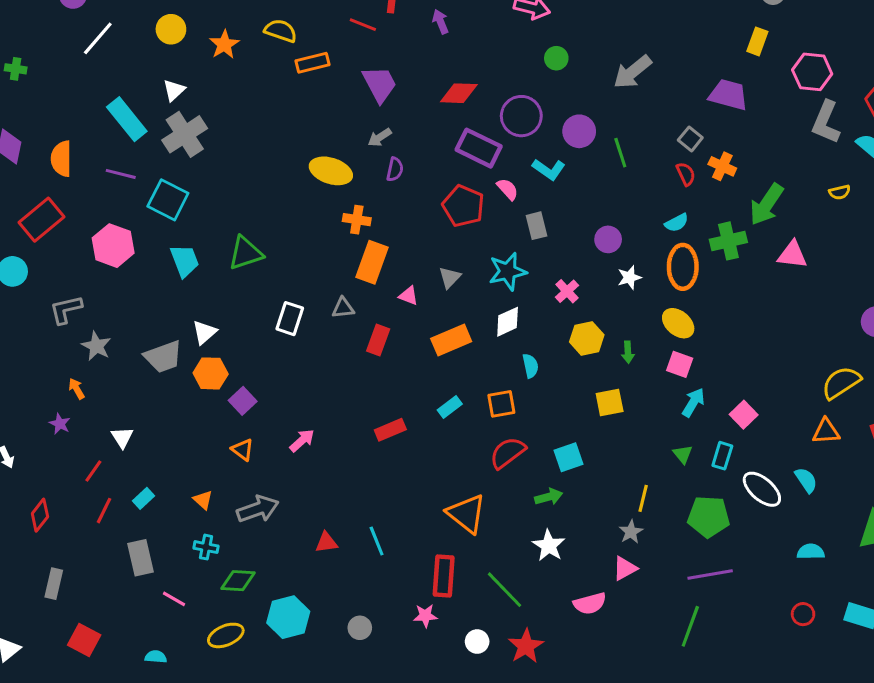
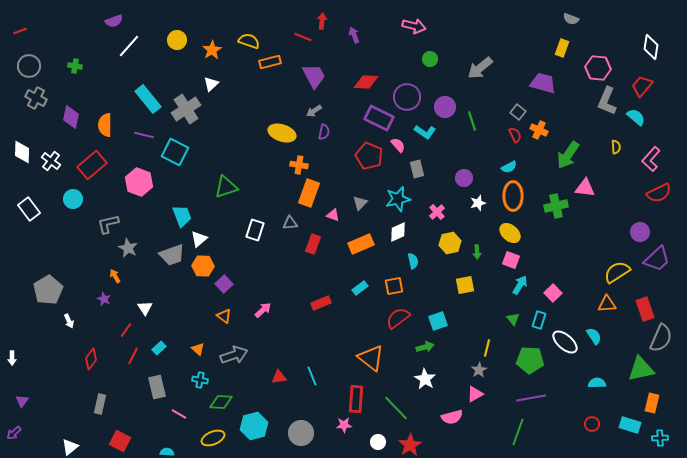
white triangle: (174, 90) -> (211, 84), moved
yellow semicircle: (840, 192) -> (616, 147), turned -80
green cross: (728, 241) -> (556, 206), moved
cyan trapezoid: (185, 261) -> (182, 216), moved
gray circle: (360, 628) -> (301, 433), size x1.6

